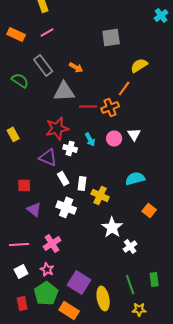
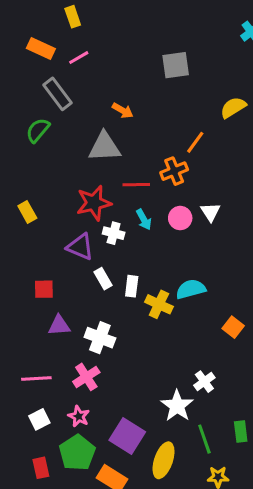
orange rectangle: (16, 34) -> (41, 48), moved
gray rectangle: (43, 65) -> (58, 94), moved
yellow semicircle: (139, 65) -> (233, 107), moved
green semicircle: (20, 80) -> (38, 130), turned -84
red line: (88, 106) -> (136, 185), moved
cyan semicircle: (135, 178) -> (191, 289), moved
white cross: (66, 207) -> (100, 338), moved
purple triangle: (34, 209) -> (59, 326), turned -42
white star: (112, 227) -> (177, 406), moved
yellow ellipse: (103, 298) -> (164, 460), turned 30

